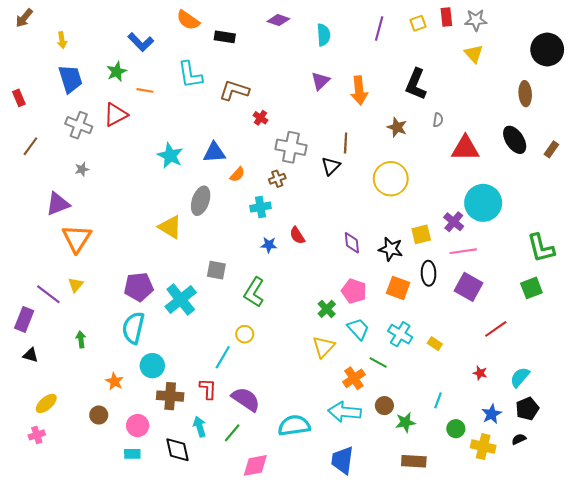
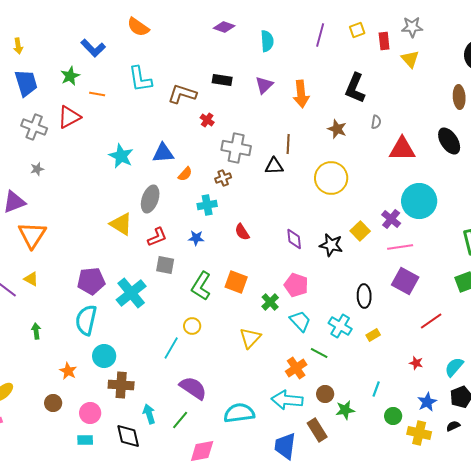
red rectangle: (446, 17) -> (384, 41), moved
black rectangle: (225, 37) -> (222, 80), moved
black triangle: (331, 166) -> (274, 166), turned 42
yellow square: (421, 234) -> (360, 231), turned -30
blue star: (269, 245) -> (196, 238), moved
black ellipse: (429, 273) -> (364, 296), moved
yellow triangle: (76, 285) -> (31, 279), turned -42
orange square: (398, 288) -> (236, 282), moved
yellow rectangle: (435, 344) -> (373, 335), turned -64
yellow triangle: (323, 347) -> (250, 338), moved
red L-shape: (208, 389) -> (157, 237), moved, turned 65
brown rectangle: (414, 461) -> (317, 430), moved, turned 55

